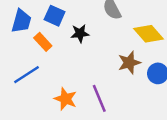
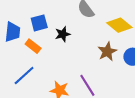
blue square: (55, 16) -> (39, 23), turned -30

